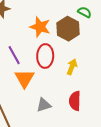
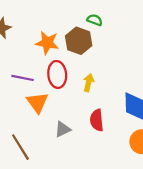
purple line: (14, 55) -> (23, 78), turned -42

